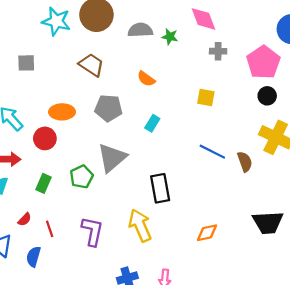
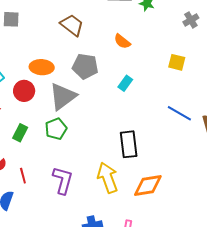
gray cross: (218, 51) -> (191, 20), turned -35
gray triangle: (112, 158) -> (63, 96), moved
orange diamond: (207, 233) -> (148, 186), moved, size x1.4

